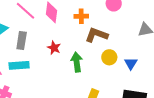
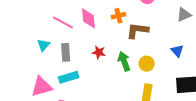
yellow circle: (109, 57) -> (147, 64), moved

